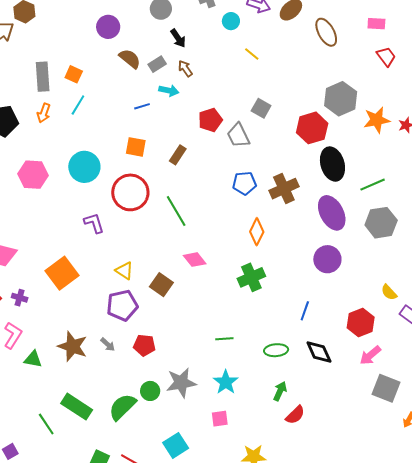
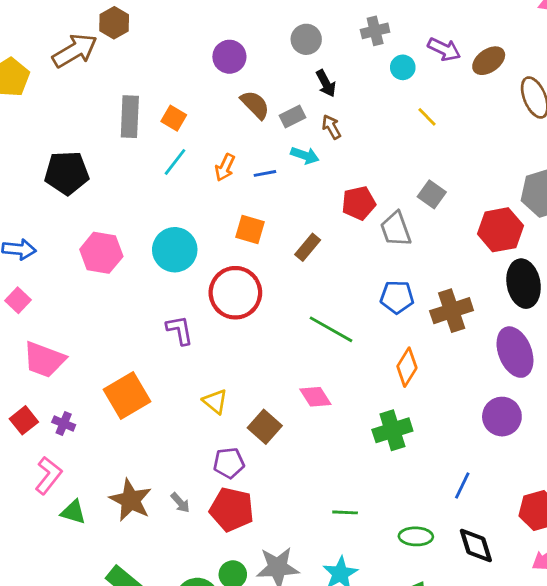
orange arrow: (44, 113) -> (225, 167), moved
green line: (176, 211) -> (331, 329), moved, turned -36
purple pentagon: (122, 305) -> (229, 463), moved, size x0.7
red pentagon: (144, 345) -> (232, 509), size x1.4

